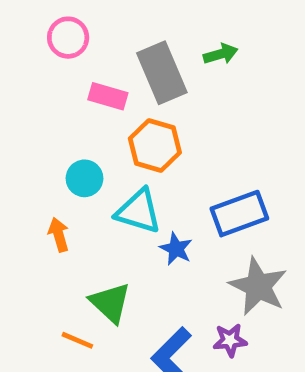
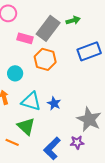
gray rectangle: (162, 73) -> (48, 28), turned 60
cyan triangle: (138, 211) -> (31, 101), moved
blue rectangle: (239, 214) -> (89, 51), moved

